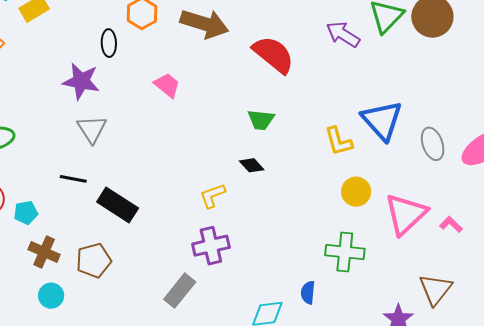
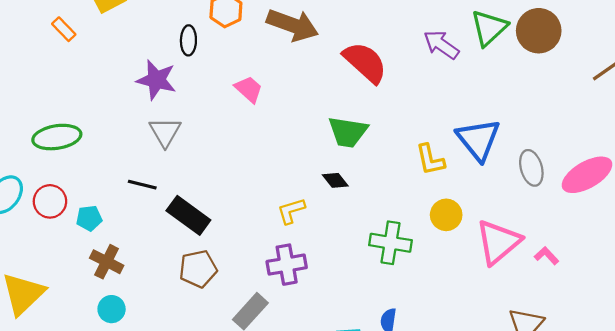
green trapezoid: (261, 120) -> (348, 132), size x1.4
green cross: (345, 252) -> (390, 243), moved
brown pentagon: (94, 260) -> (198, 269), moved

